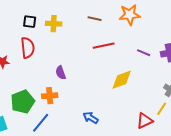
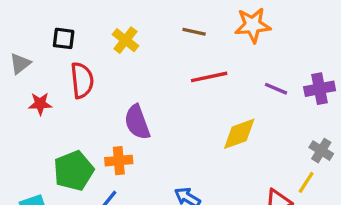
black square: (30, 22) -> (64, 38), moved
yellow cross: (54, 24) -> (125, 40), turned 35
purple semicircle: (61, 73) -> (137, 122), size x1.5

